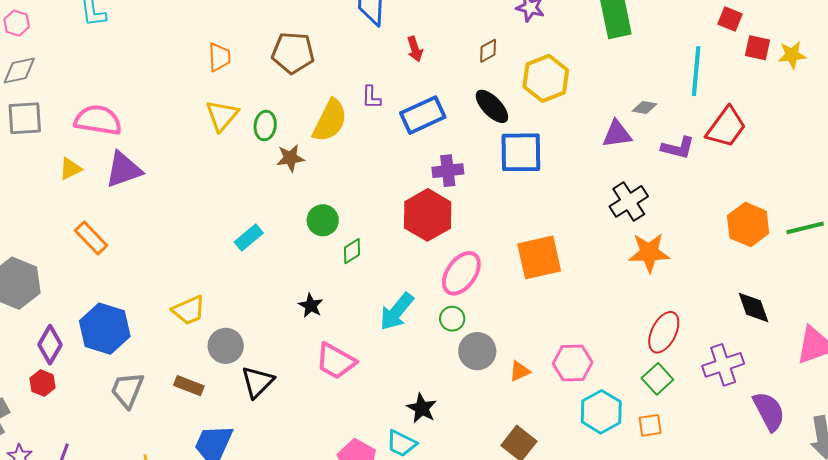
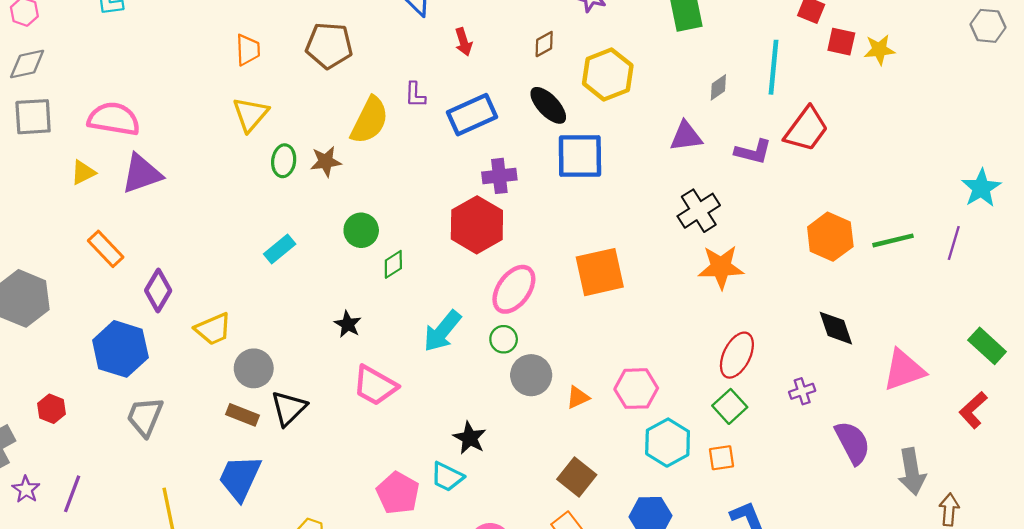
gray diamond: (644, 108) -> (718, 87), moved, turned -45
green ellipse: (265, 126) -> (284, 161), moved
purple diamond: (50, 345) -> (158, 290), moved
purple cross: (723, 365) -> (802, 391), size x0.6
brown rectangle: (189, 386) -> (243, 415), moved

